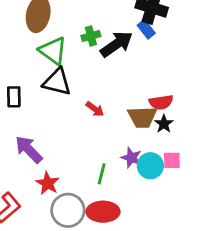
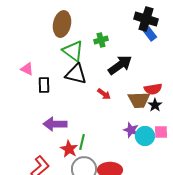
blue rectangle: (146, 29) -> (150, 34), moved
black arrow: (117, 44) -> (120, 65), moved
purple arrow: (29, 150) -> (55, 124), turned -45
green line: (102, 174) -> (82, 142), moved

